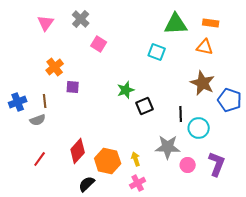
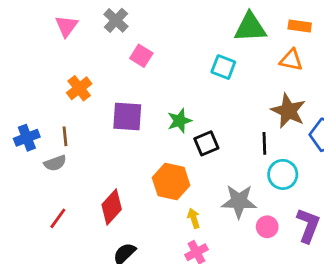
purple square: (73, 87) -> (127, 117), moved, size x1.6
black line: (181, 114) -> (264, 143), moved
orange hexagon: (108, 161) -> (171, 182), moved

